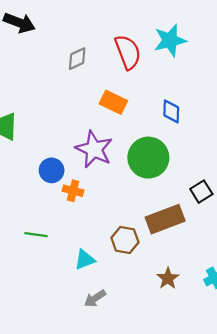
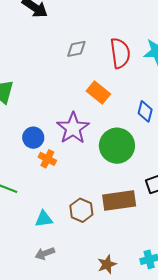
brown star: (168, 278) -> (107, 264), moved

